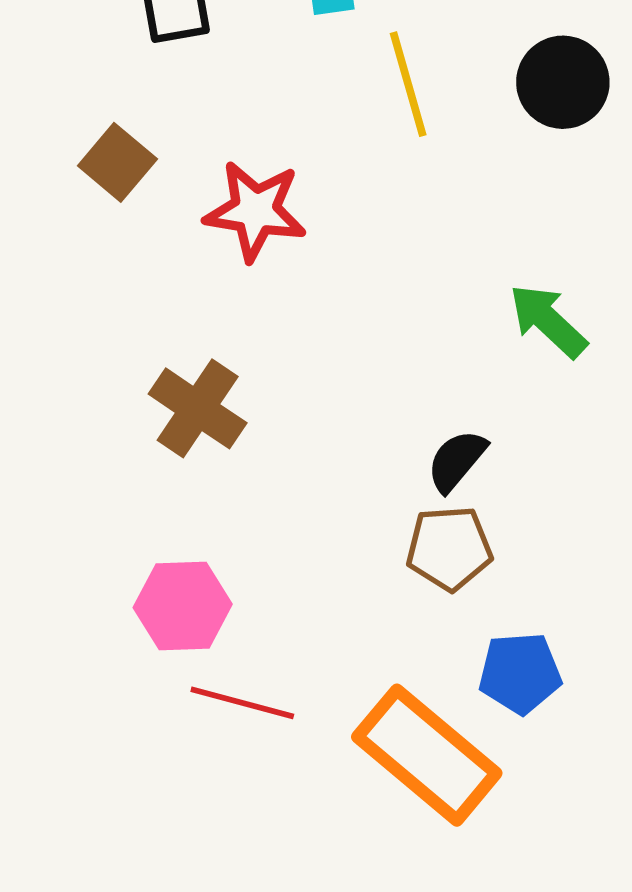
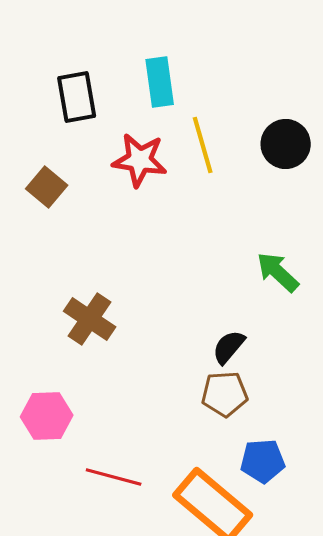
red star: (255, 211) -> (140, 160), moved
pink hexagon: (183, 606) -> (47, 416), moved

